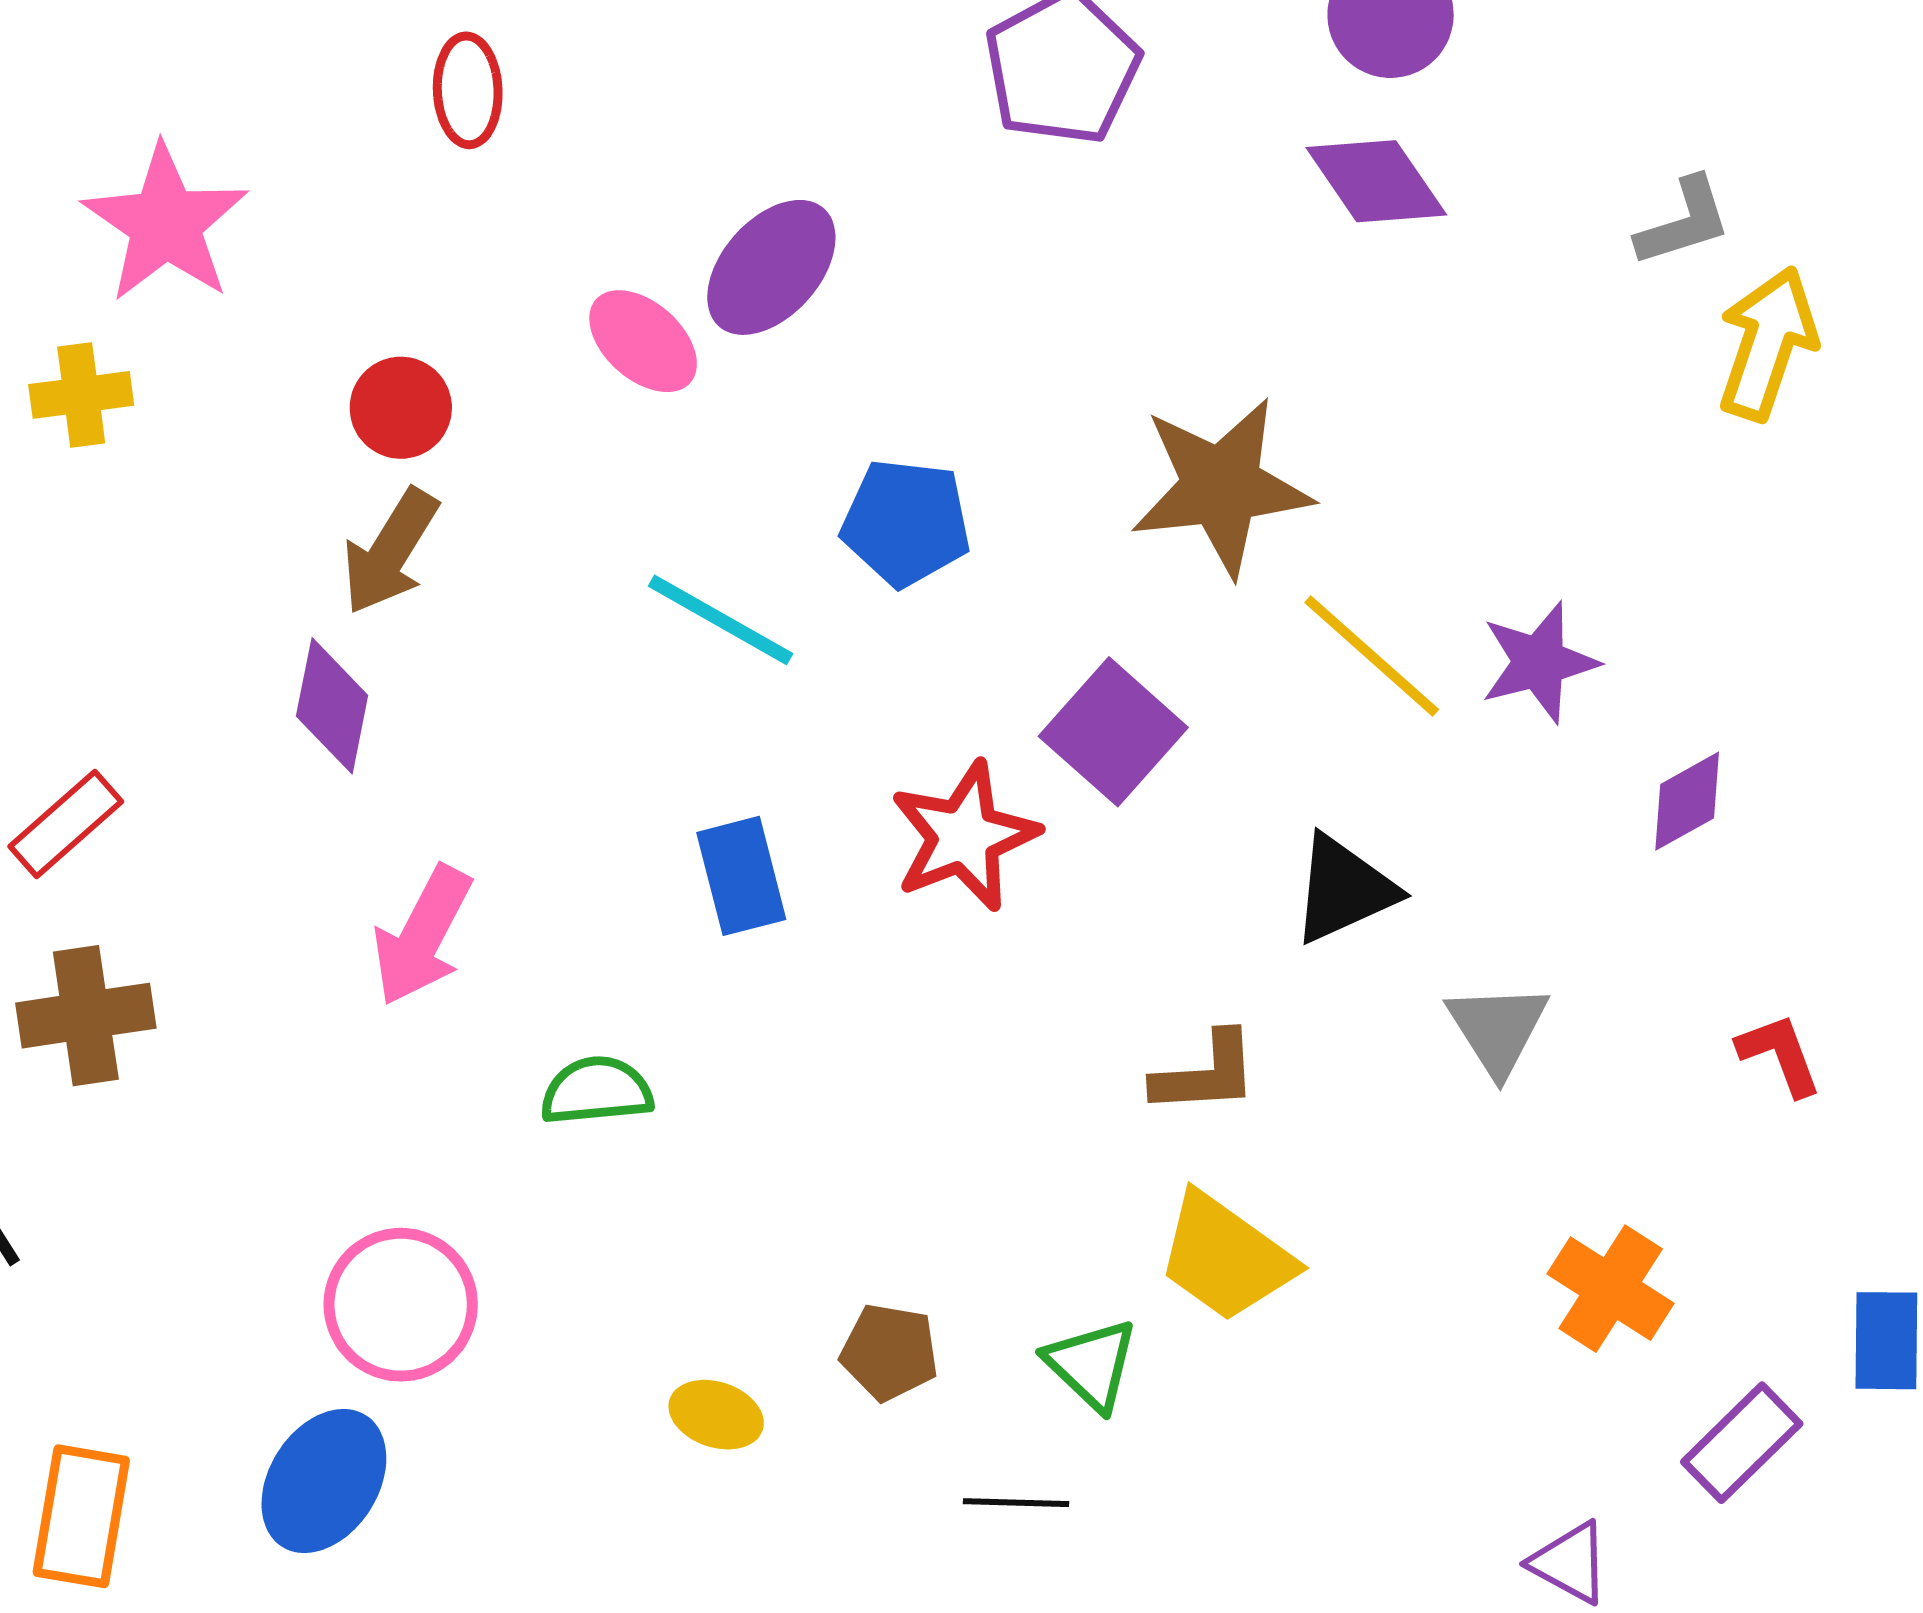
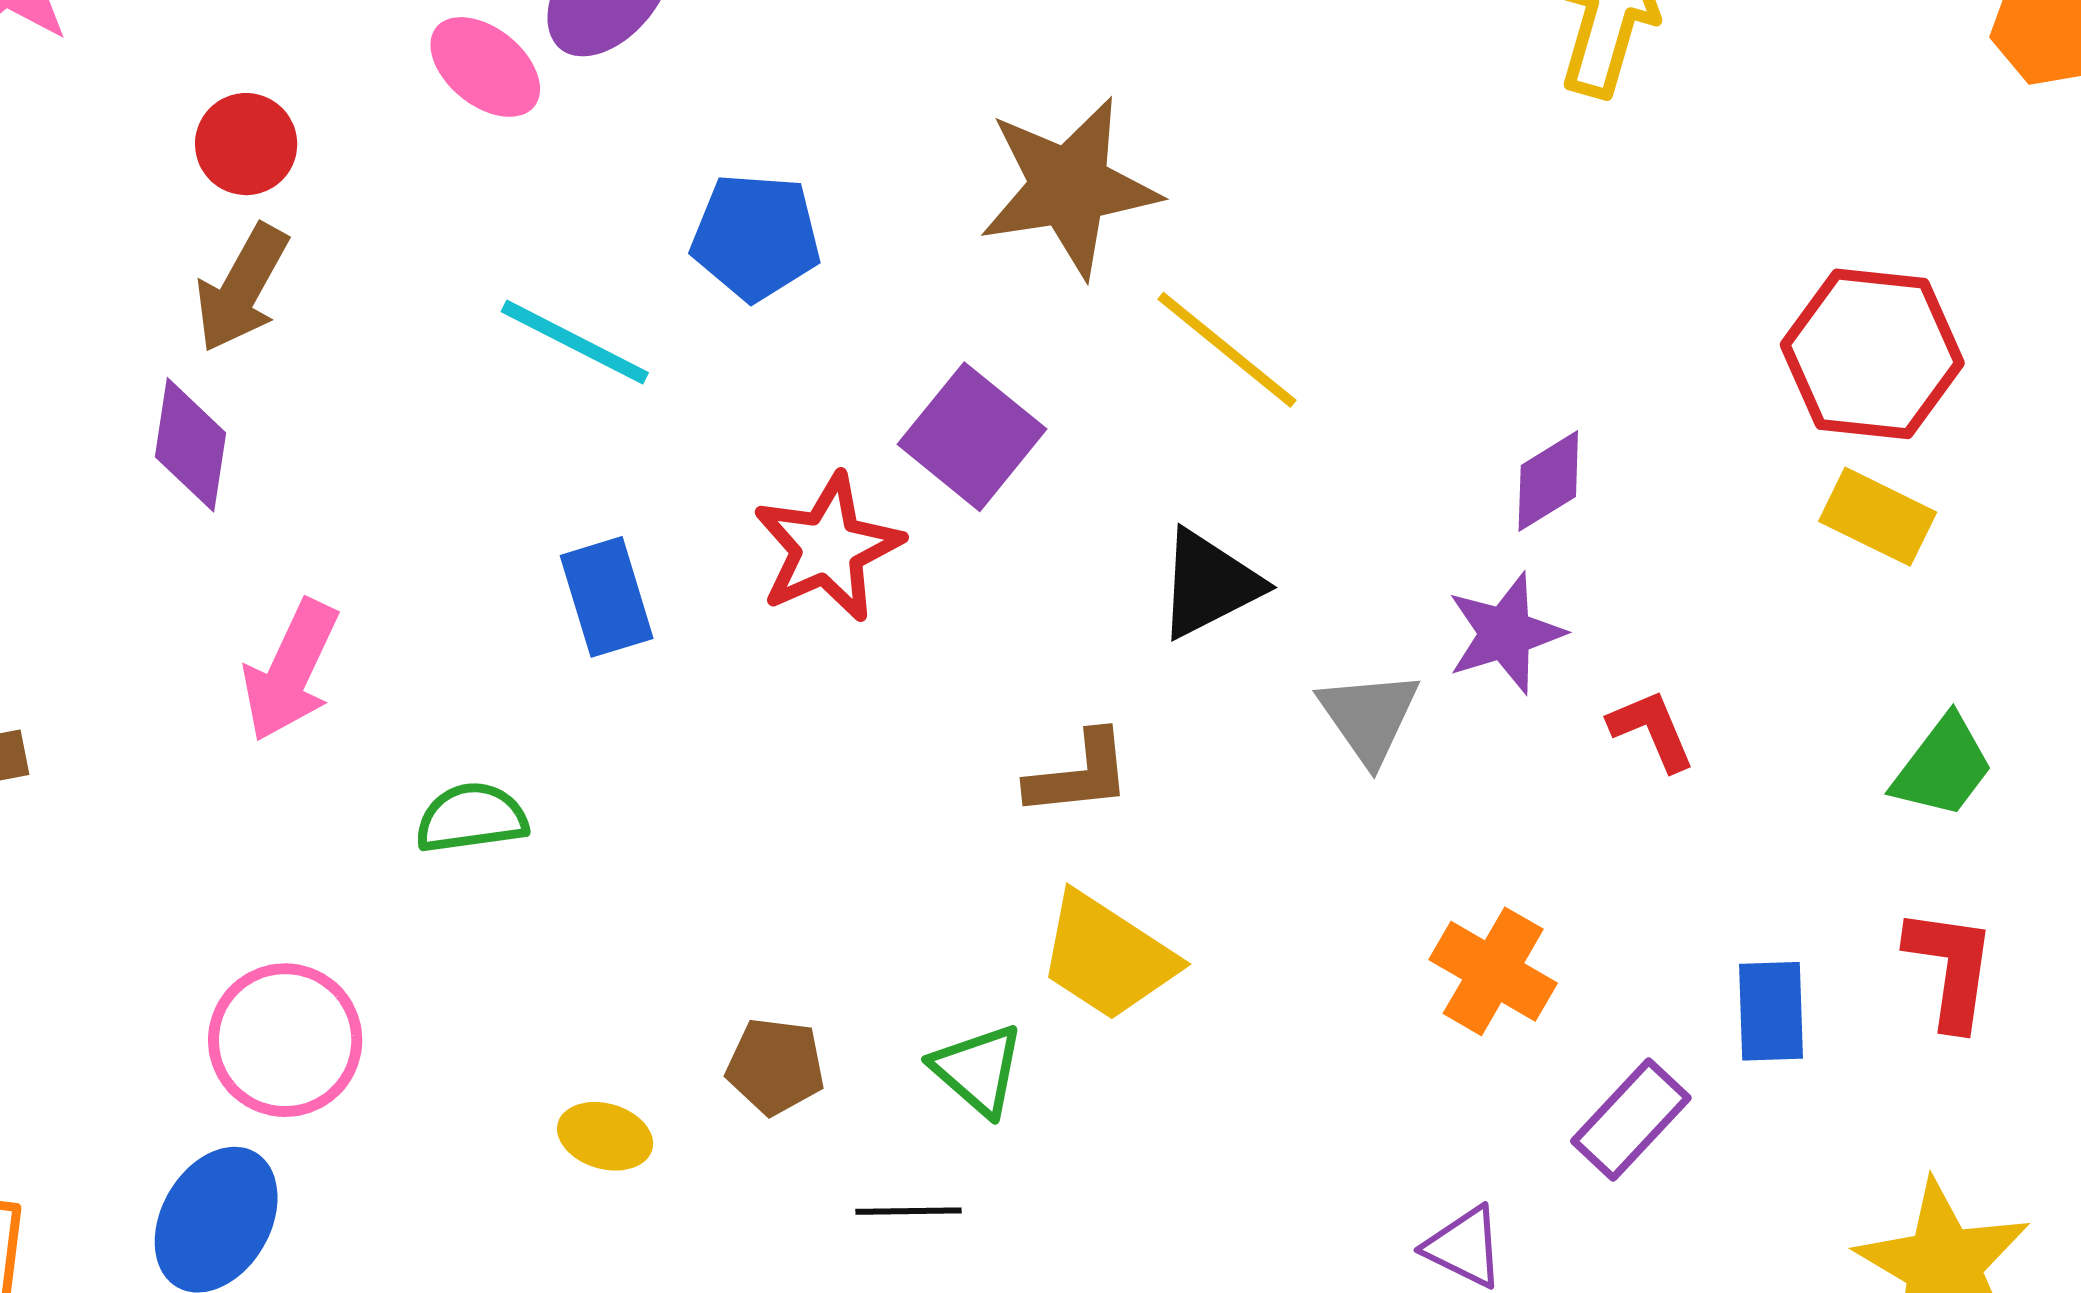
purple star: (1539, 662) -> (1505, 633), moved

